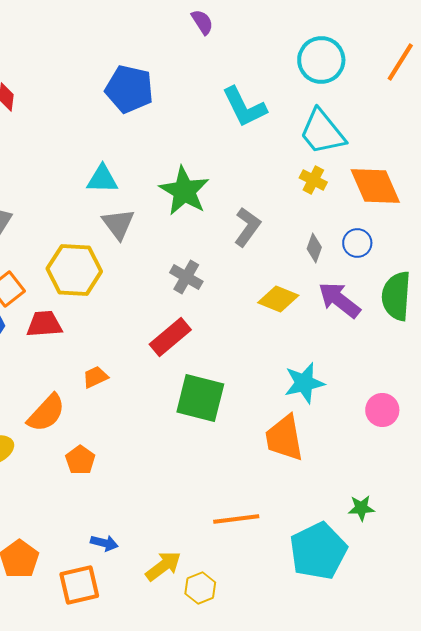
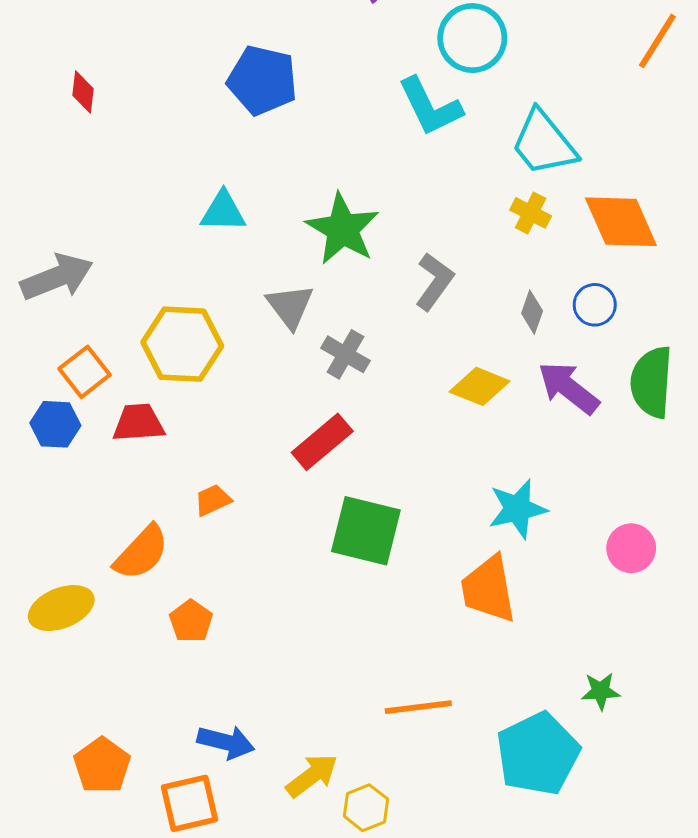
cyan circle: (321, 60) -> (472, 38), moved
gray triangle: (118, 224) -> (290, 306), moved
blue arrow: (104, 543) -> (226, 742), size x1.4

